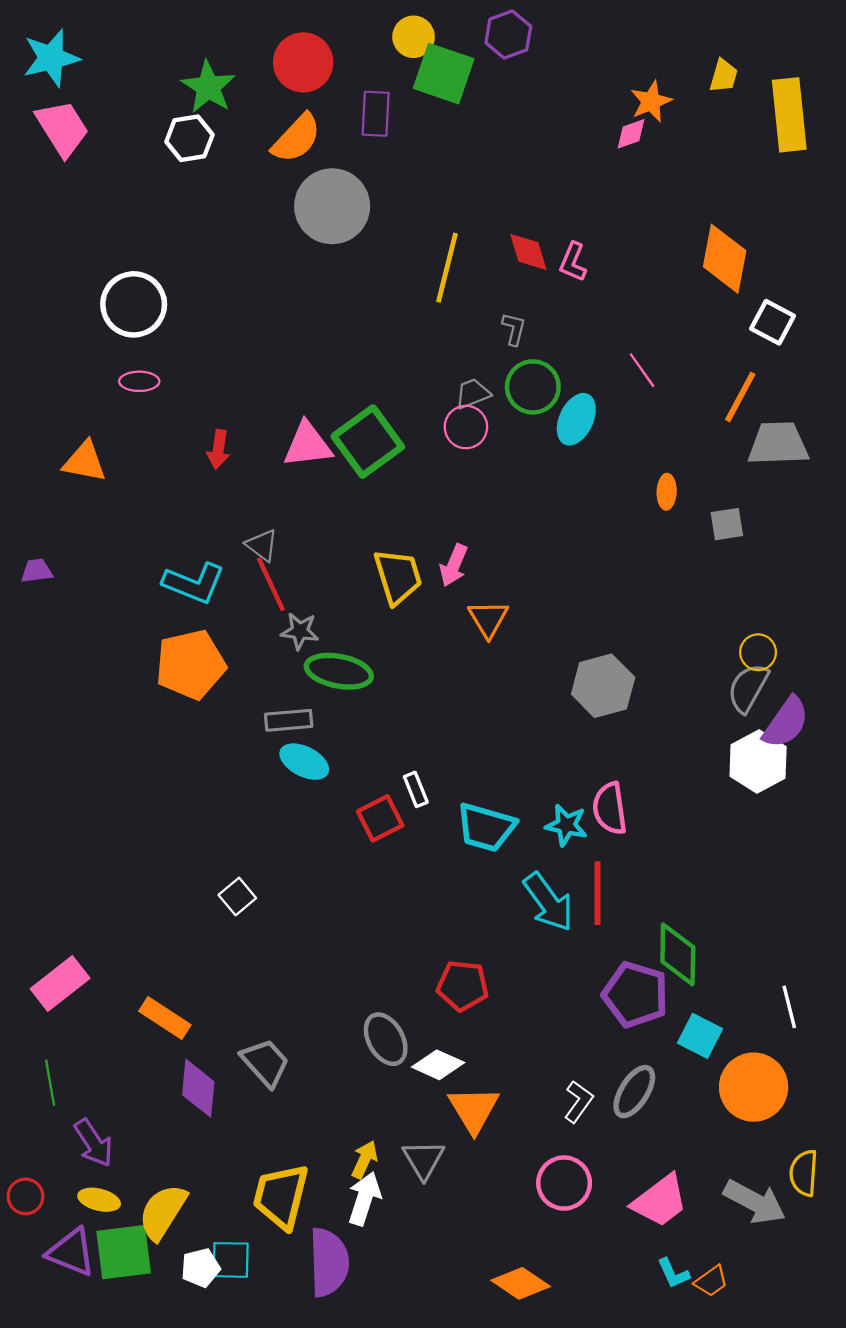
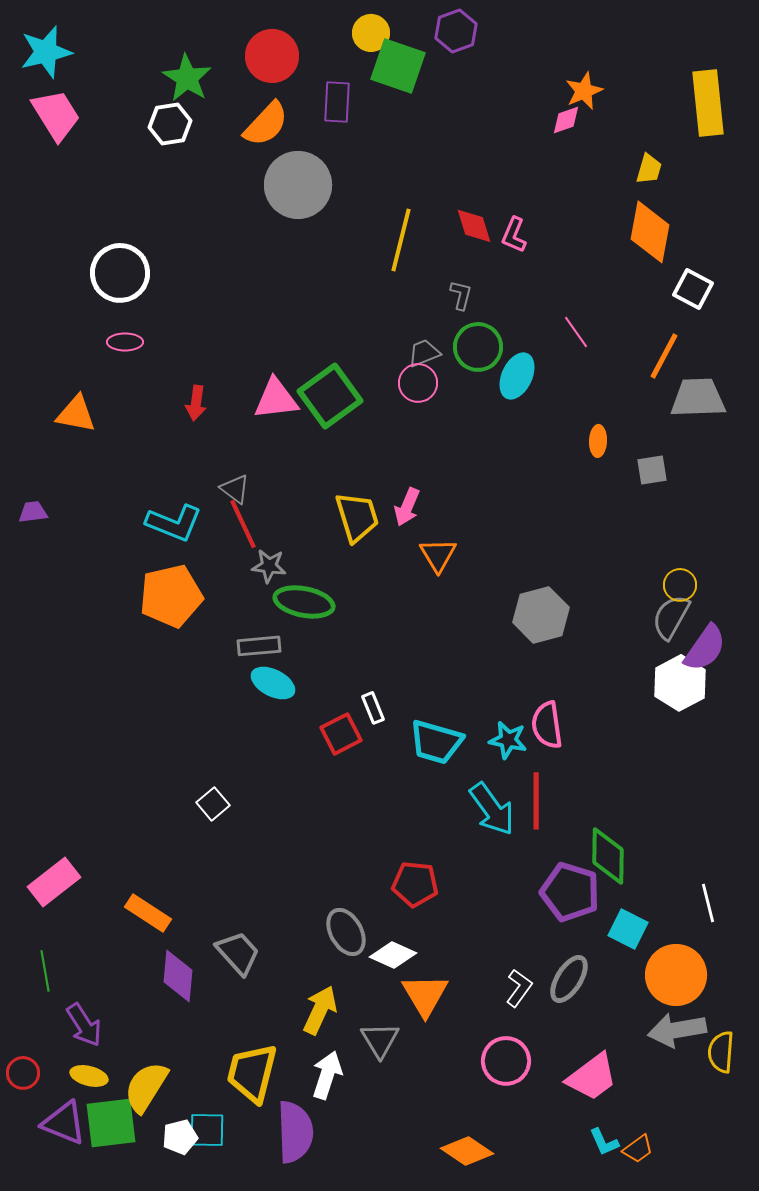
yellow trapezoid: (723, 76) -> (649, 169), moved
yellow arrow: (364, 1160) -> (320, 1010), moved, size x1.4
gray arrow: (755, 1202) -> (677, 1030), moved, turned 142

